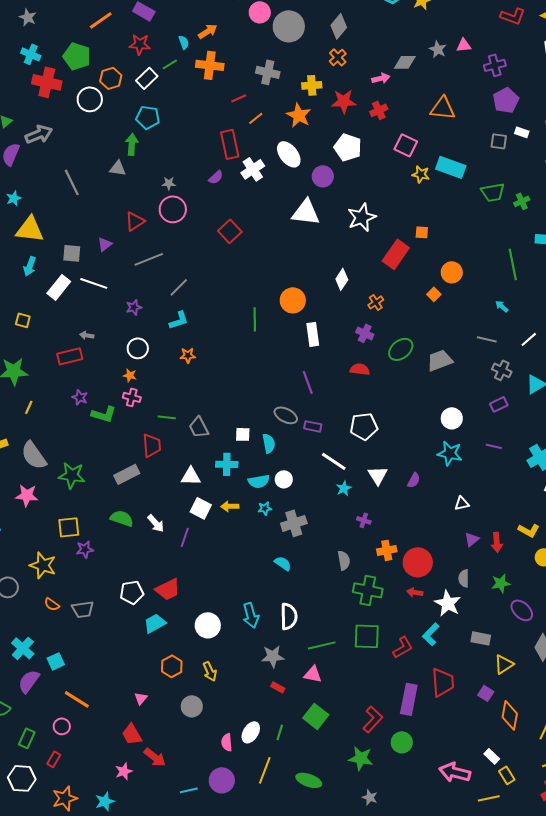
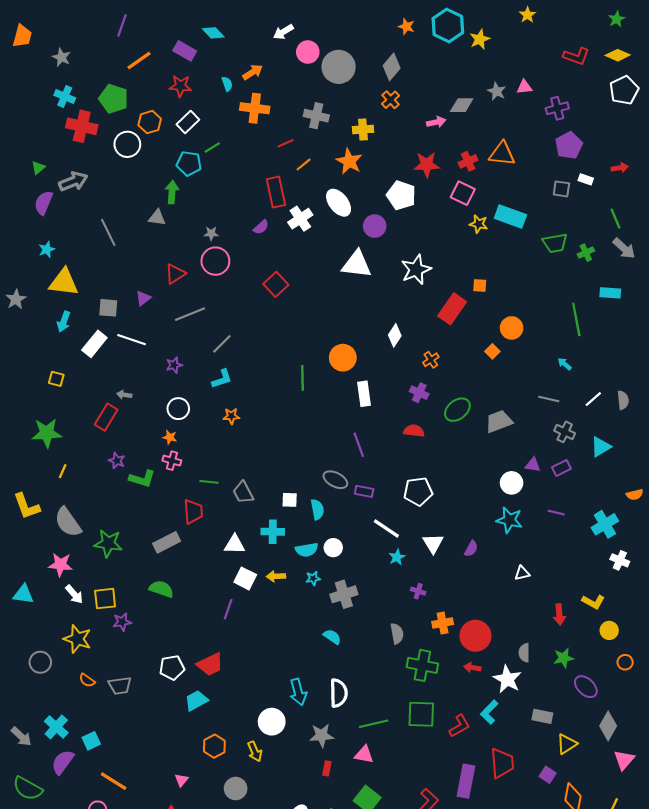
green line: (170, 64) -> (212, 148), moved
red star: (344, 101) -> (427, 164), moved
red cross: (379, 110) -> (468, 161), moved
red rectangle: (70, 356) -> (106, 417), turned -45
white arrow: (156, 523) -> (74, 594), moved
purple triangle: (472, 539) -> (533, 465), moved, turned 49
white circle: (208, 625) -> (272, 722), moved
red rectangle: (278, 687) -> (327, 768), turned 72

